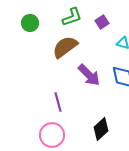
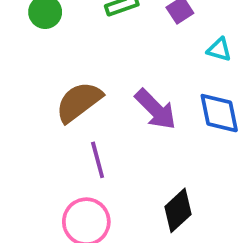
brown semicircle: (65, 47) -> (79, 102), moved

